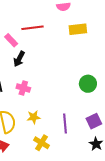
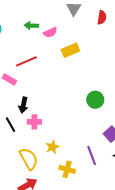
black arrow: (19, 59) -> (23, 105), moved
purple line: (65, 123) -> (92, 155), moved

